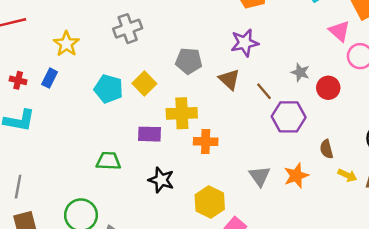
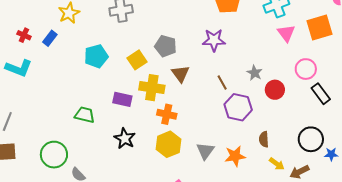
pink triangle: (339, 31) -> (286, 33), moved
brown triangle: (229, 79) -> (180, 74), moved
yellow square: (144, 83) -> (137, 60), moved
cyan pentagon: (109, 89) -> (96, 56), turned 30
yellow hexagon: (210, 202) -> (168, 144), moved

